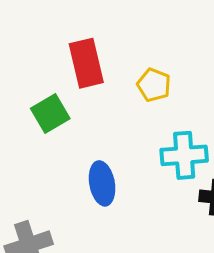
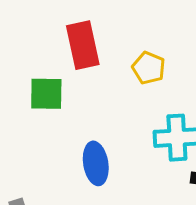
green square: (50, 114) -> (46, 94), turned 30

